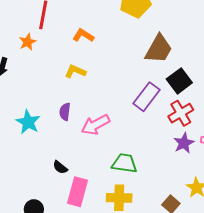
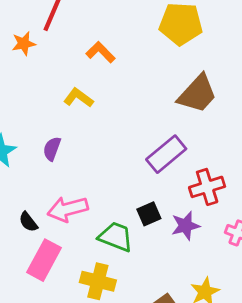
black square: (179, 81) -> (149, 214), moved, size x0.7
pink arrow: (95, 125) -> (68, 209), moved
purple star: (184, 143) -> (185, 226), moved

